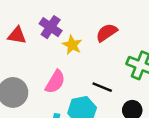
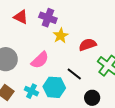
purple cross: (51, 27) -> (48, 18), turned -30
red semicircle: (107, 33) -> (88, 45), moved

